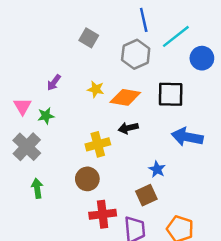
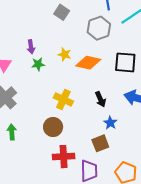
purple arrow: (54, 83) -> (31, 47), turned -48
green star: (46, 116) -> (38, 64), moved
black arrow: (128, 128) -> (100, 99), moved, turned -105
yellow cross: (98, 144) -> (63, 99), turned 36

